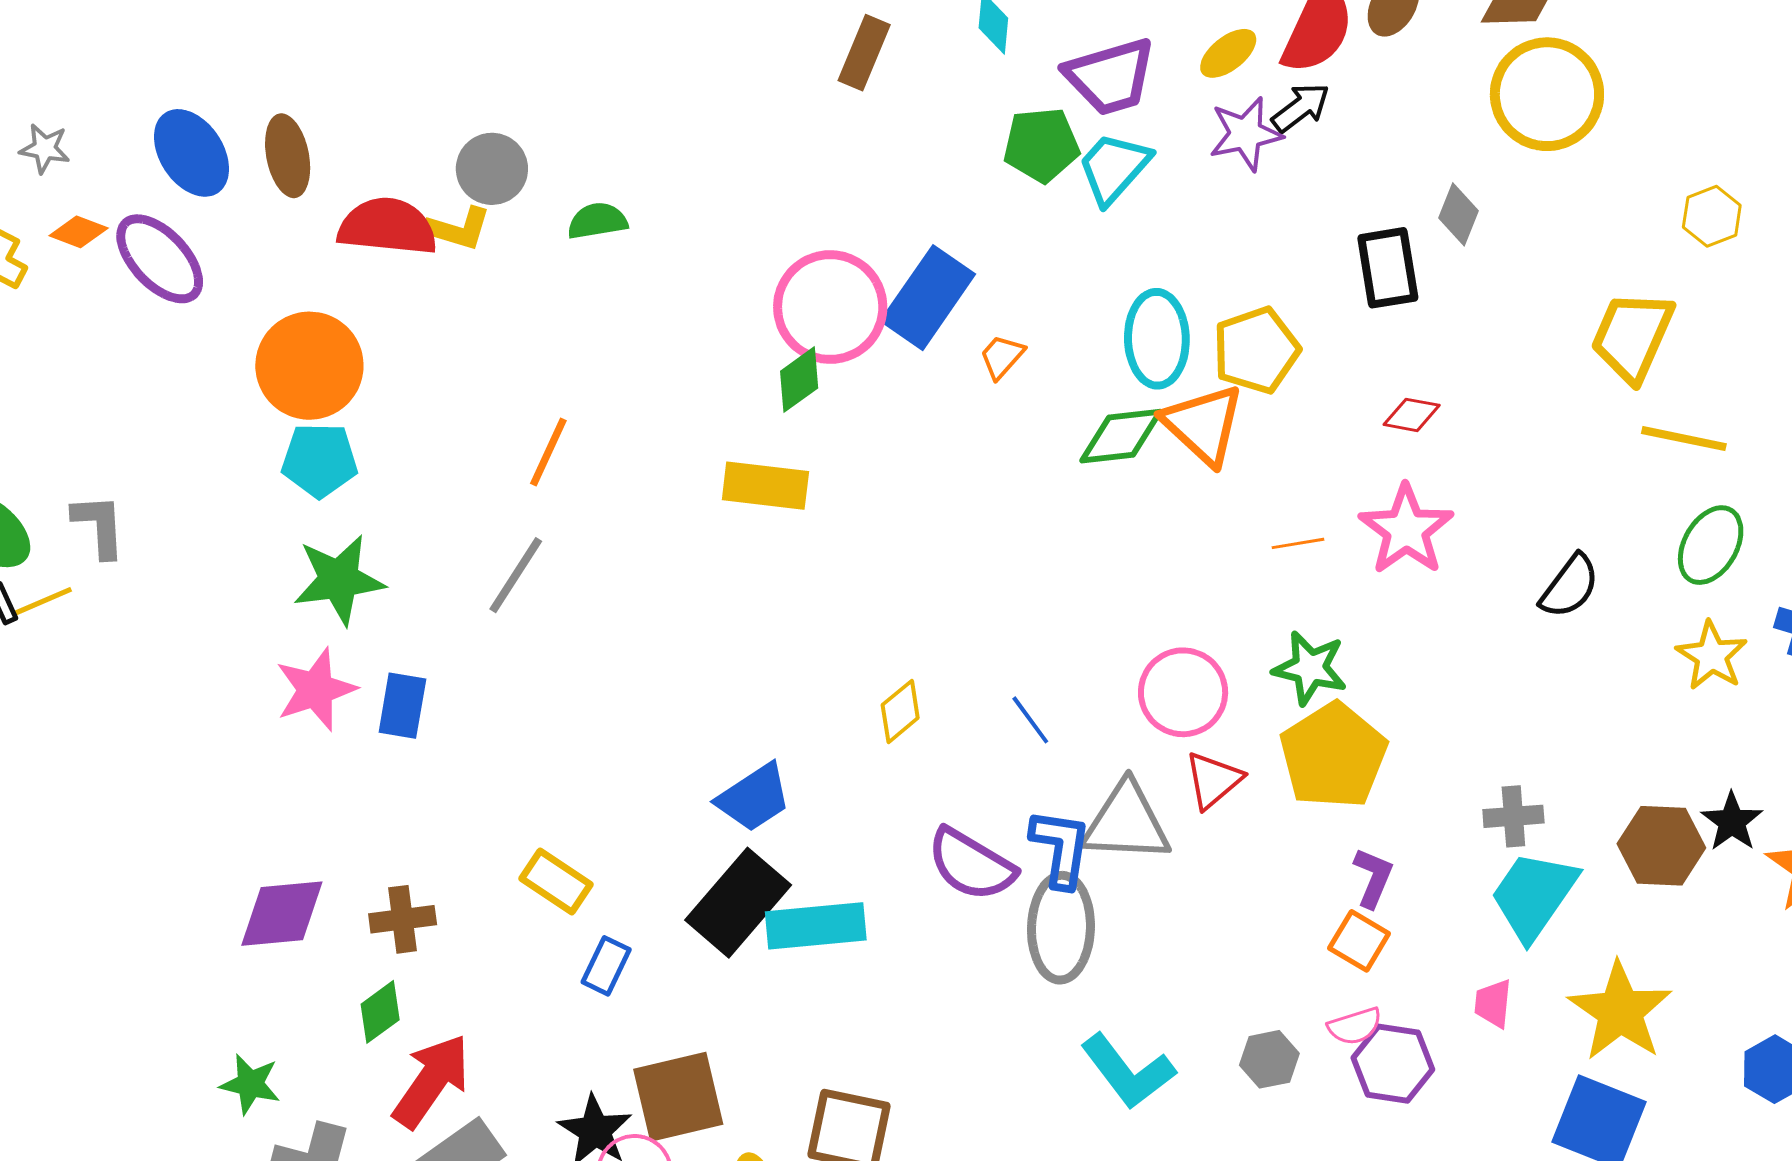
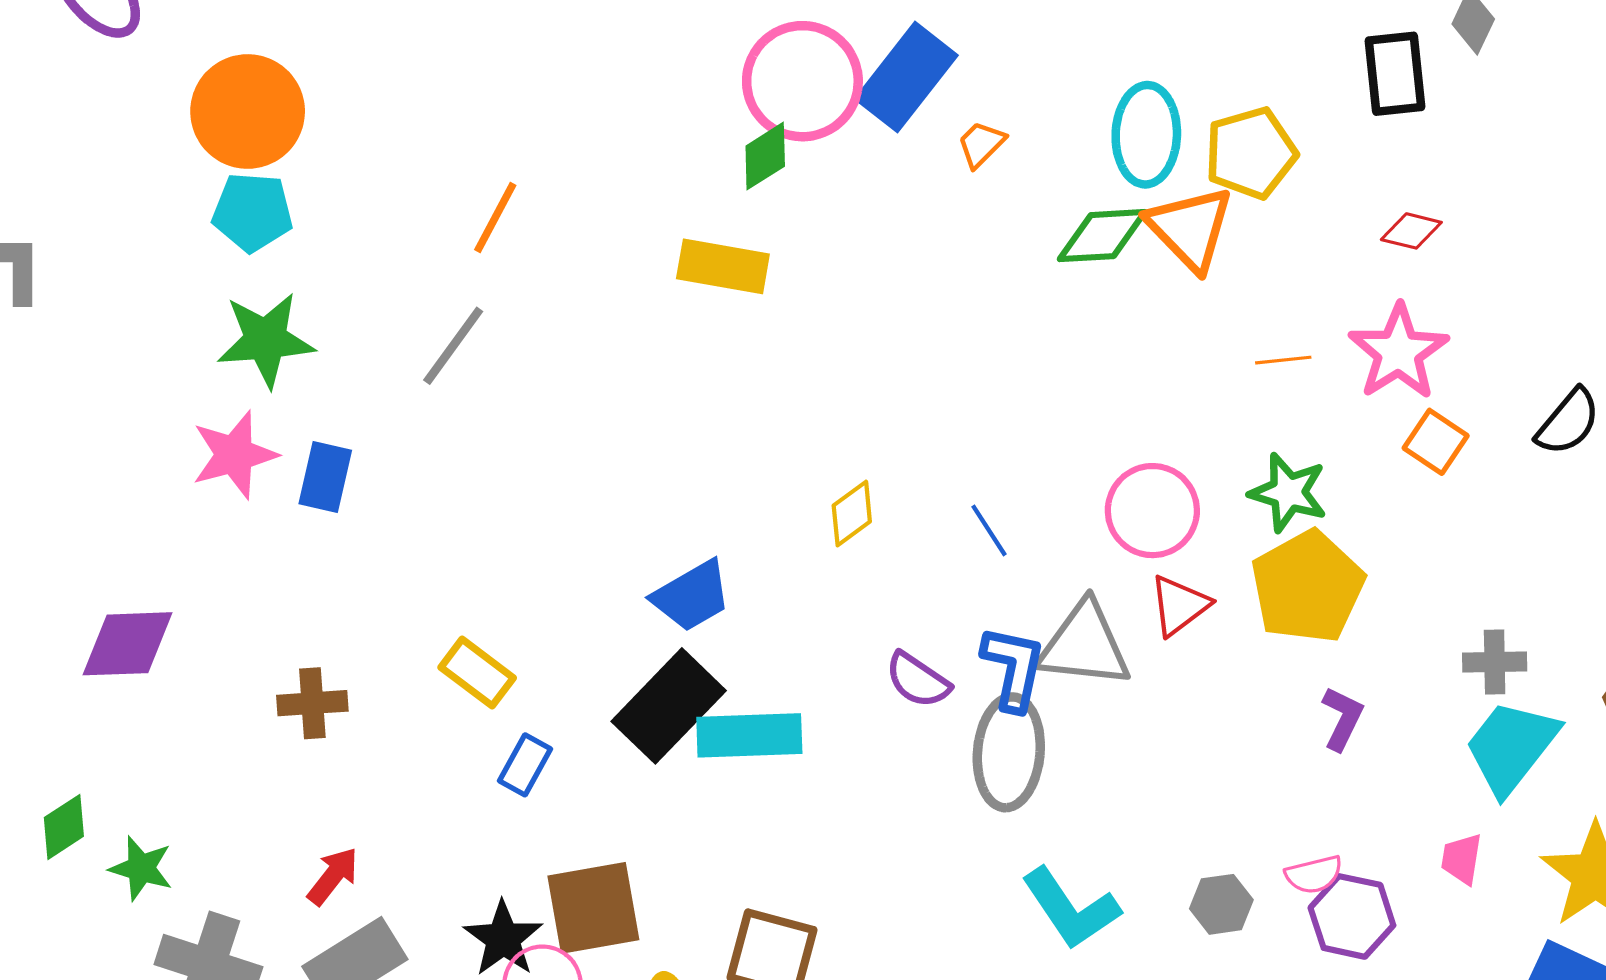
purple semicircle: (971, 865) -> (918, 680), size x0.7
purple diamond: (282, 914) -> (128, 644), moved
orange square: (1359, 941) -> (1436, 442), moved
green diamond: (380, 1012) -> (64, 827), moved
red arrow: (431, 1081) -> (333, 876), size x0.6

